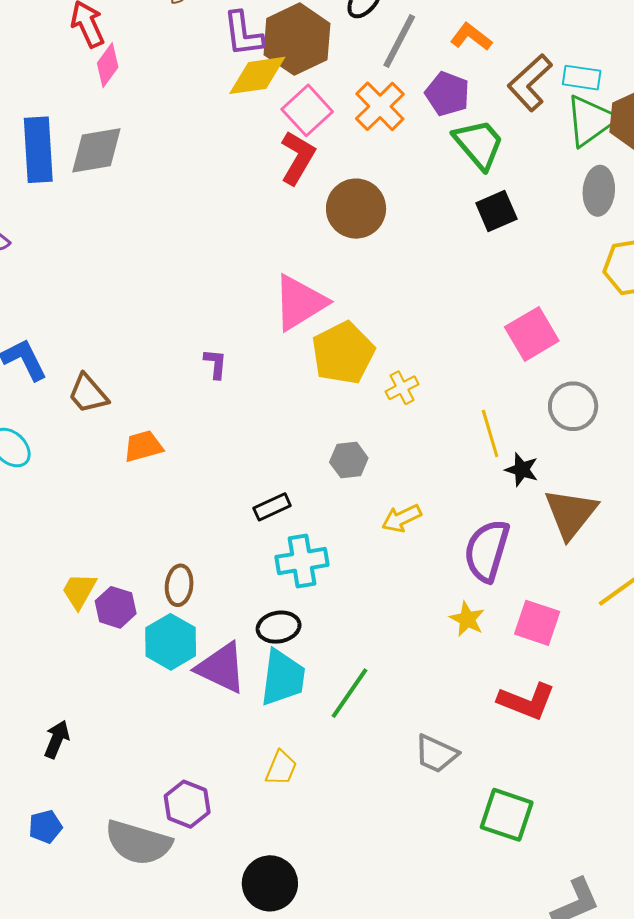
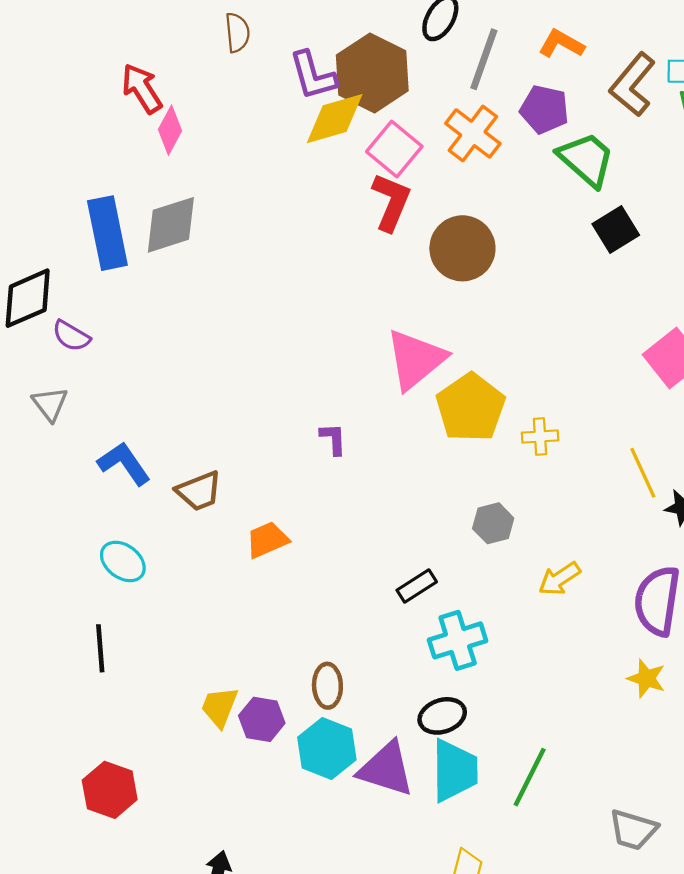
yellow cross: (402, 388) -> (540, 436), turned 32
brown trapezoid: (88, 394) -> (199, 491), turned -63

